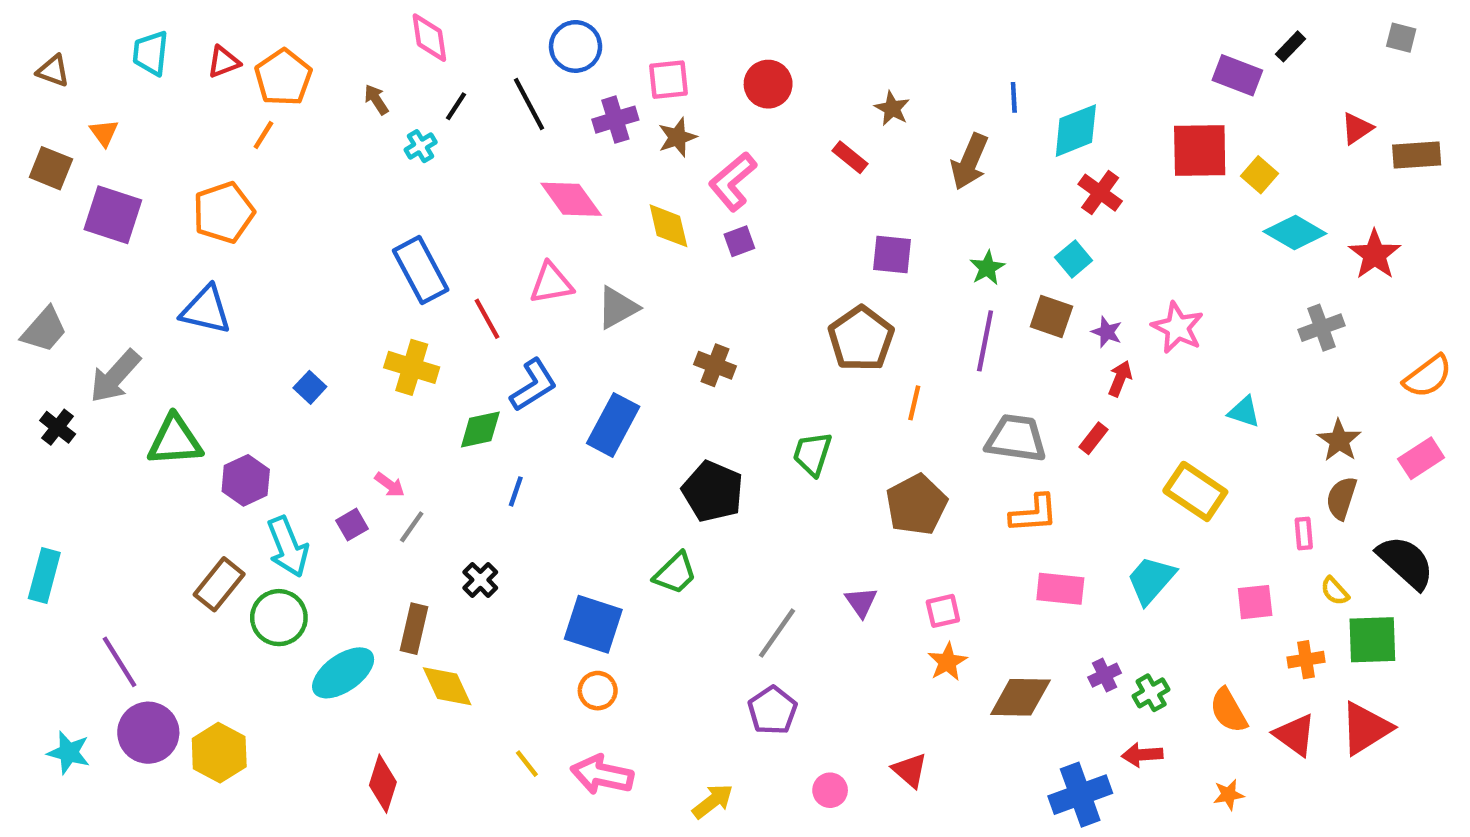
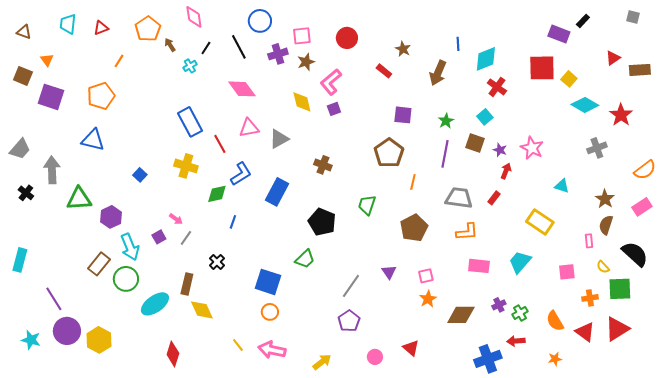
orange pentagon: (283, 77) -> (148, 29), moved
pink diamond: (571, 199) -> (242, 89), moved
gray arrow: (115, 376) -> (52, 170), turned 136

